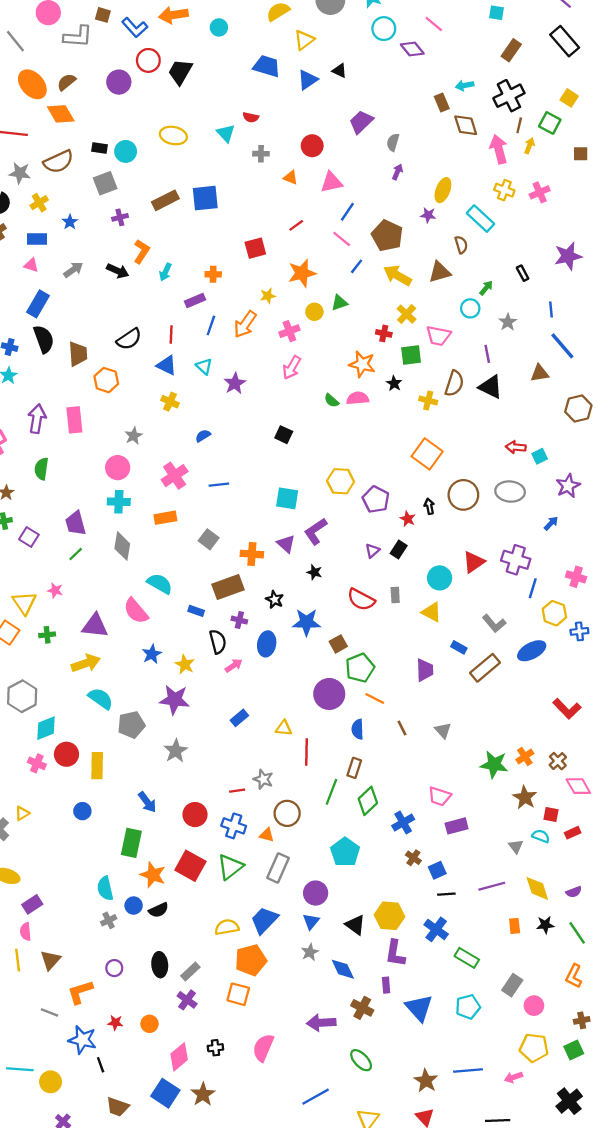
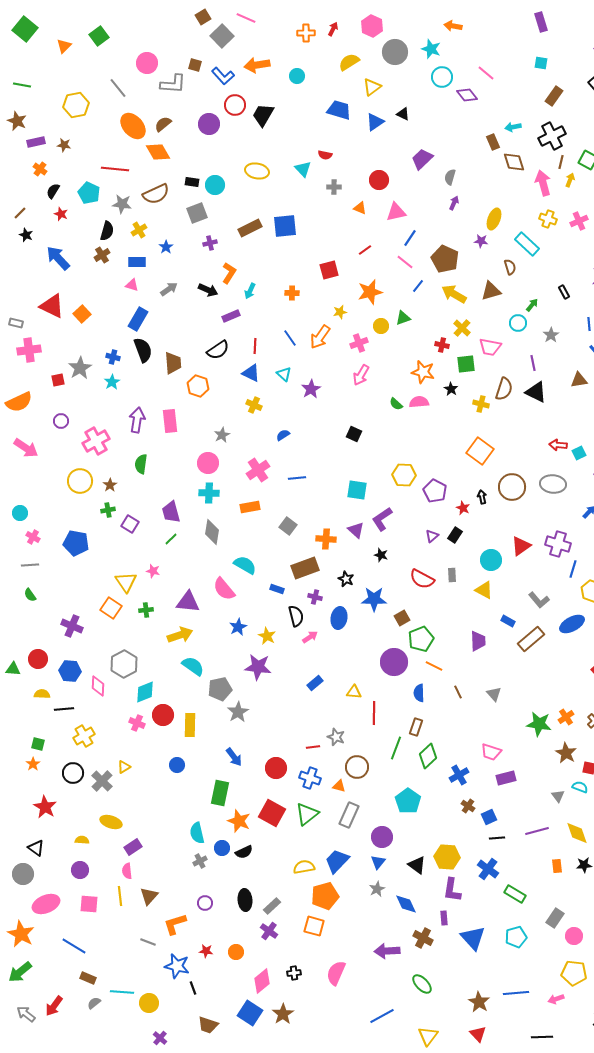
purple rectangle: (195, 300) -> (231, 316), moved
blue line: (211, 325) -> (290, 338), turned -54
gray star: (176, 751) -> (238, 712), moved

